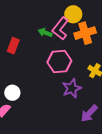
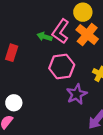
yellow circle: (73, 14) -> (83, 12), moved
orange cross: (85, 33) -> (87, 34), turned -30

